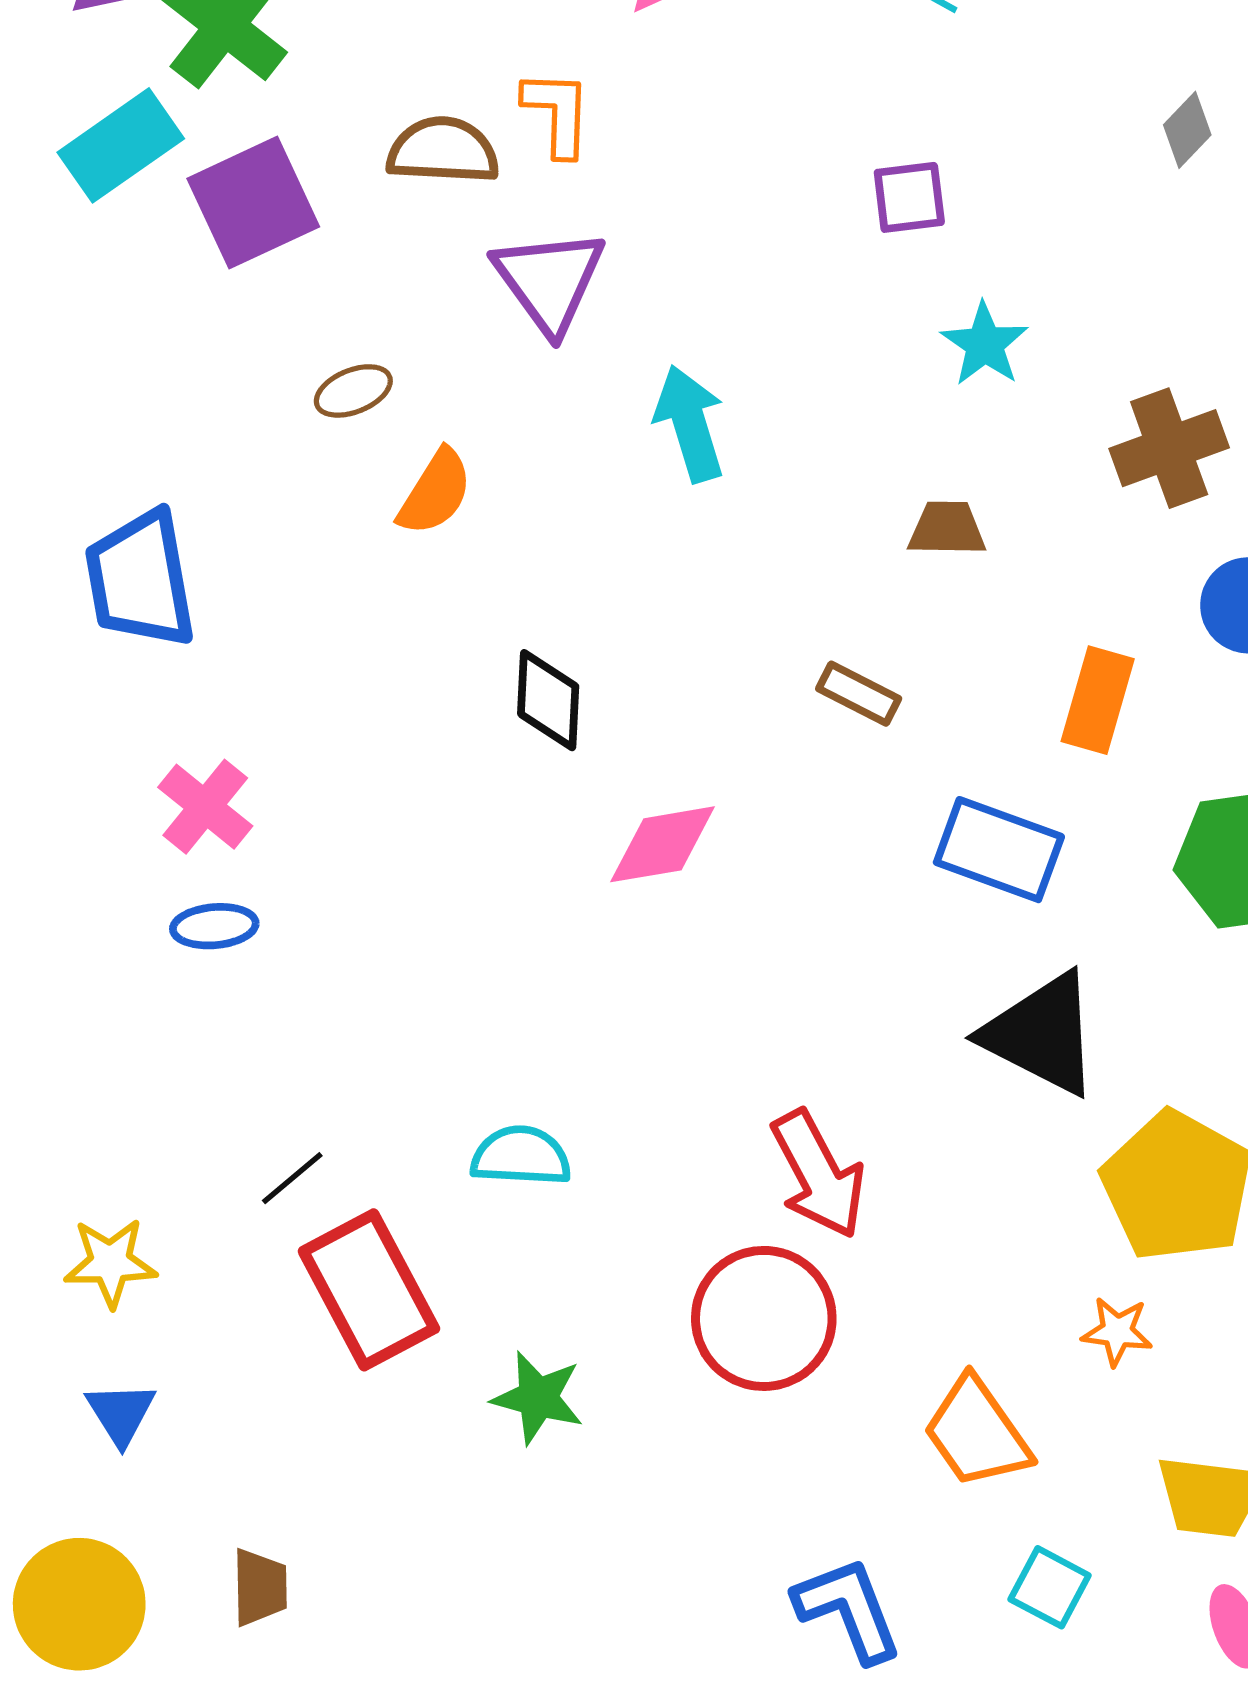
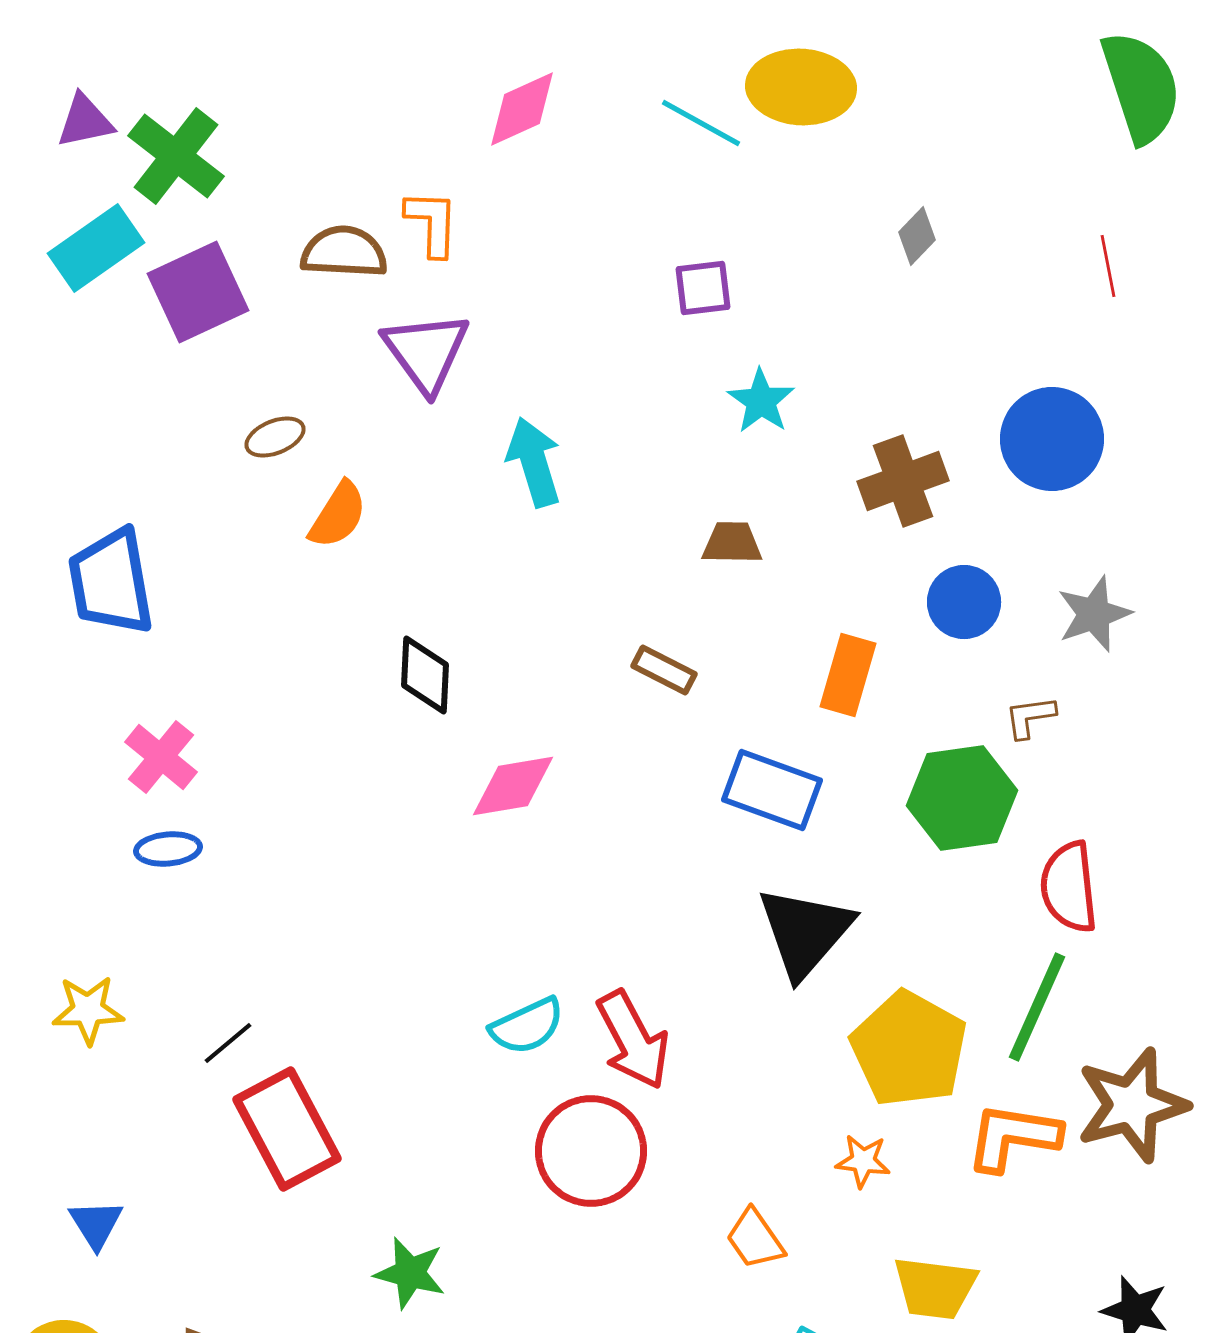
black triangle: (1042, 1034) -> (805, 932), turned 44
cyan semicircle: (521, 1156) -> (527, 1026), moved, turned 152
yellow star: (110, 1263) -> (88, 1010), moved
green star: (538, 1398) -> (410, 1273), moved
orange trapezoid: (977, 1433) -> (755, 1239), size x0.7

